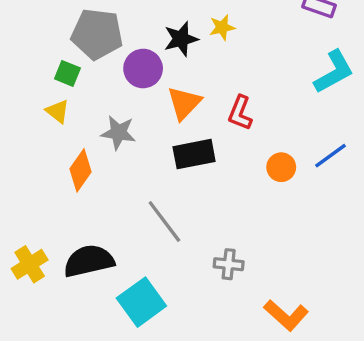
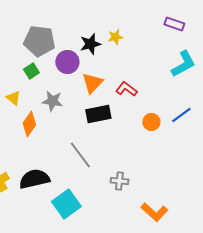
green square: (67, 73) -> (31, 71), moved, turned 35
yellow triangle: (58, 111) -> (13, 98), moved
red L-shape: (240, 113) -> (126, 89), turned 105

